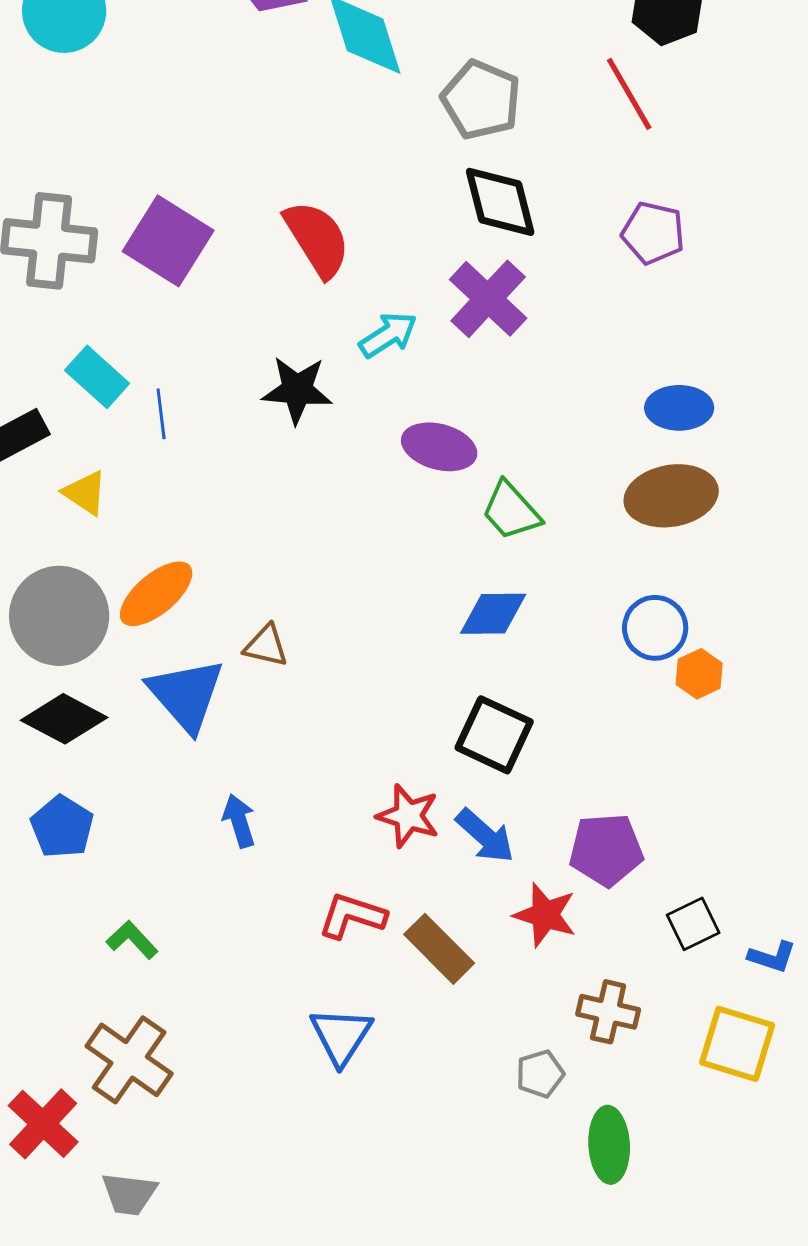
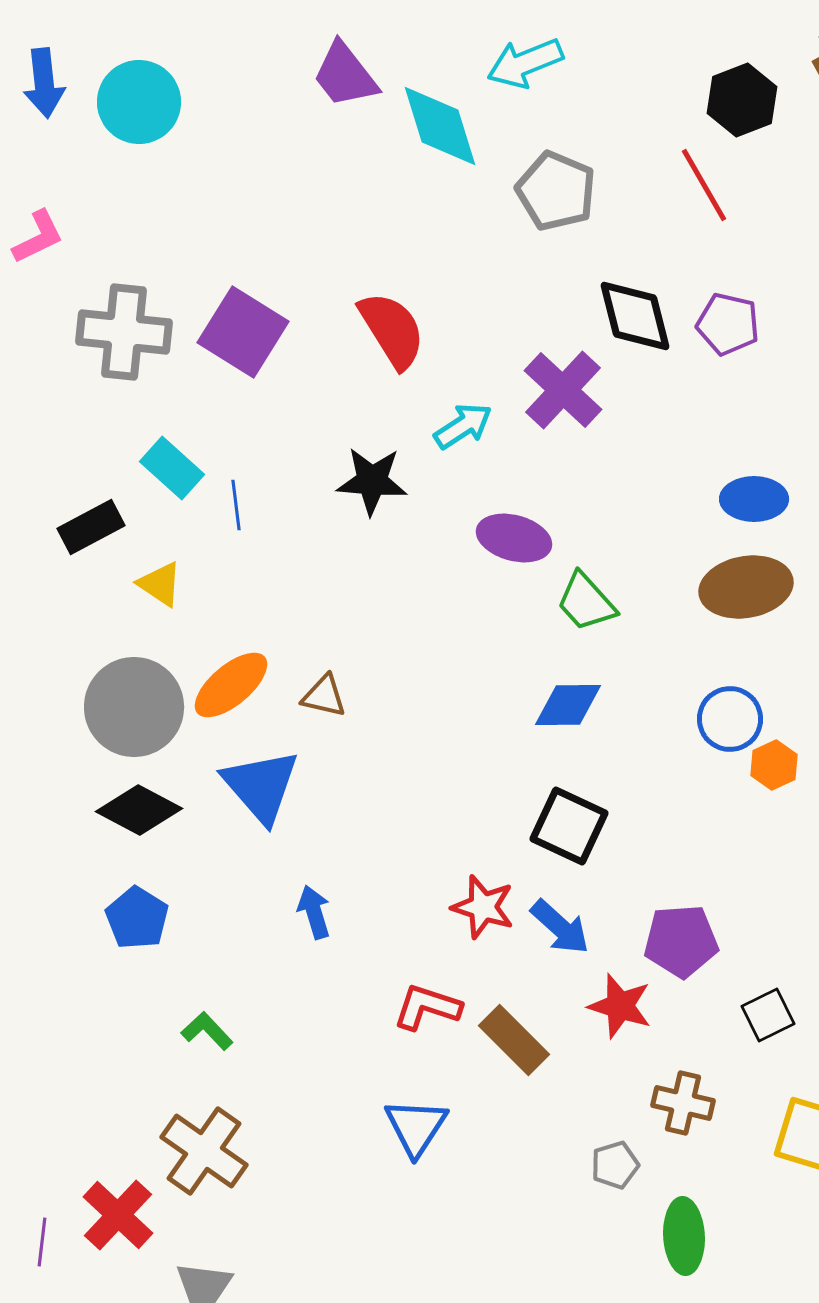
black diamond: (500, 202) -> (635, 316), moved
brown triangle: (266, 646) -> (324, 696), moved

